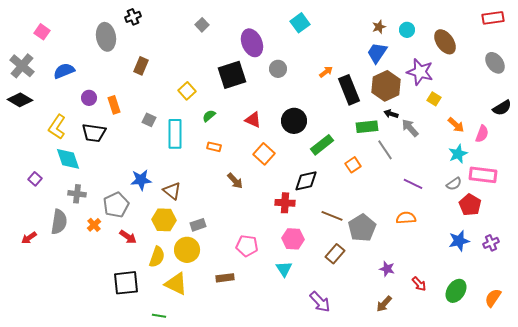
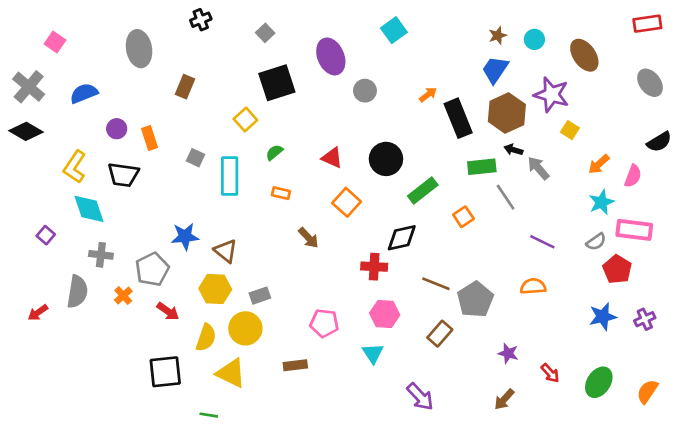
black cross: (133, 17) -> (201, 20), moved
black square: (232, 75) -> (277, 83), moved
orange arrow: (456, 125) -> (599, 164), turned 96

